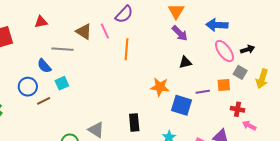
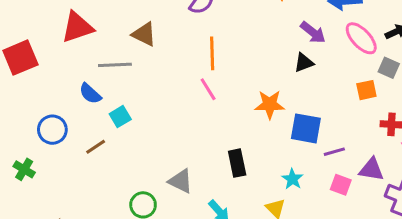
red triangle: (41, 22) -> (77, 27), size x1.6
pink line: (105, 31) -> (208, 89), moved
purple arrow: (180, 33) -> (313, 32), moved
blue circle: (28, 87) -> (52, 130), moved
purple line: (203, 92) -> (334, 152), moved

